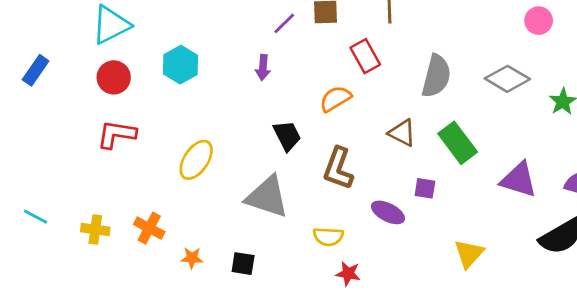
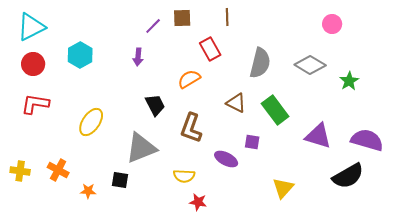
gray triangle: (267, 197) -> (141, 148), turned -40
black square: (243, 264) -> (120, 180), moved

